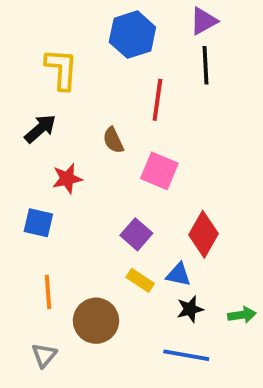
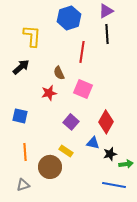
red star: (67, 179) -> (49, 93), moved
yellow rectangle: (140, 280) -> (66, 151), moved
black star: (190, 309) -> (110, 154), moved
gray triangle: (44, 355) -> (23, 185), turned 32
blue line: (186, 355) -> (114, 185), moved

